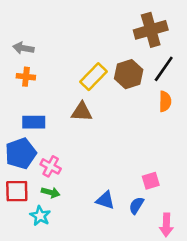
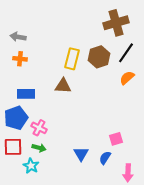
yellow rectangle: (94, 77) -> (72, 59), turned -30
orange semicircle: (165, 101) -> (127, 78), turned -133
blue triangle: (105, 200) -> (81, 154), turned 42

